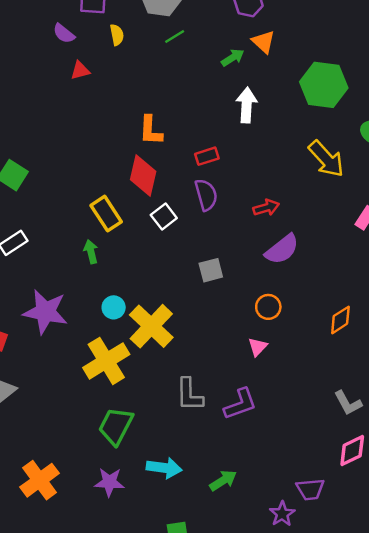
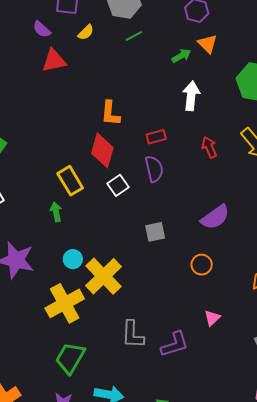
yellow semicircle: (117, 35) -> (86, 32), turned 54
red triangle: (80, 70) -> (54, 61), size x1.5
red arrow: (266, 208) -> (209, 147), moved, turned -100
pink triangle: (258, 347) -> (212, 318), moved

